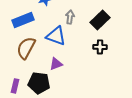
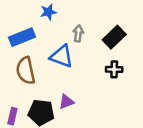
brown semicircle: (26, 48) -> (26, 71), turned -40
purple triangle: (56, 64) -> (66, 102), moved

